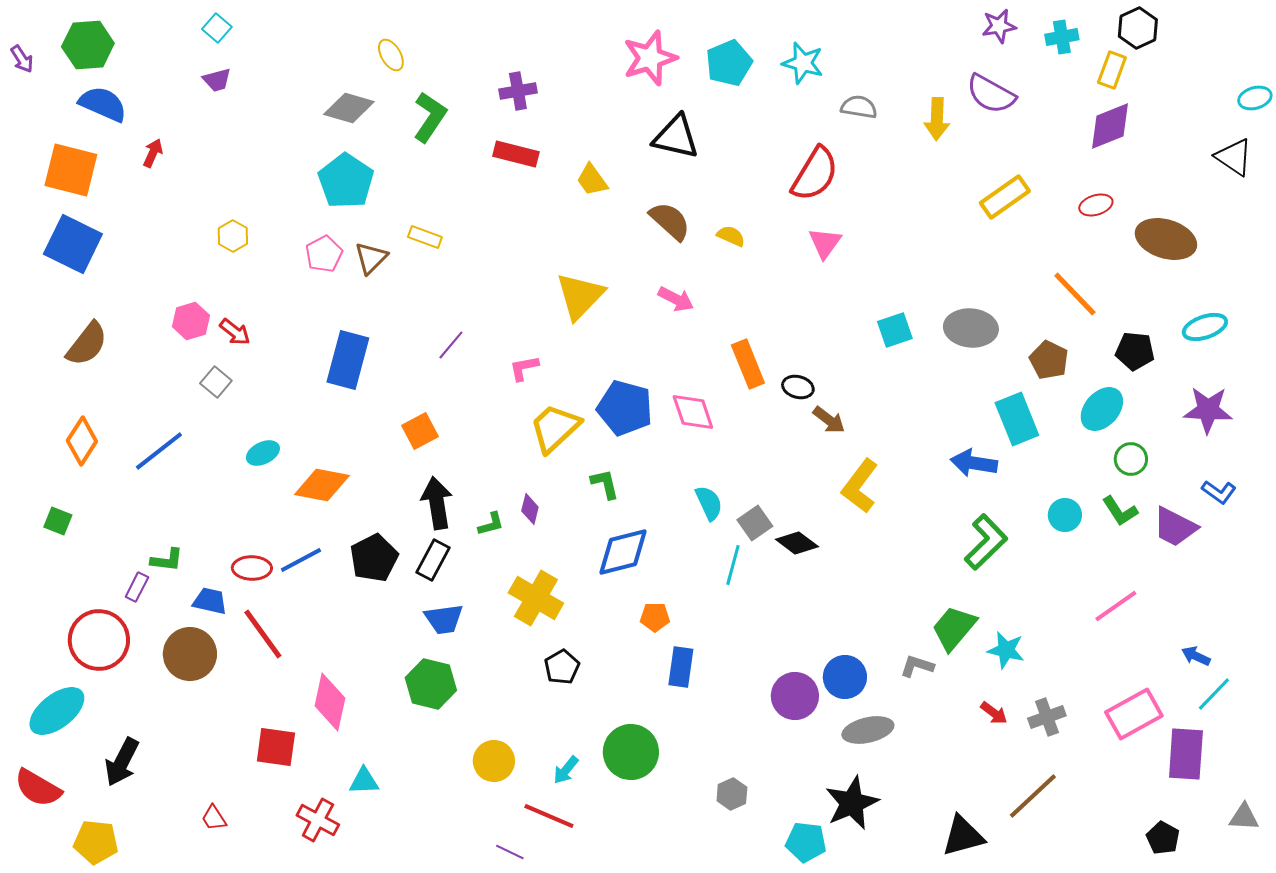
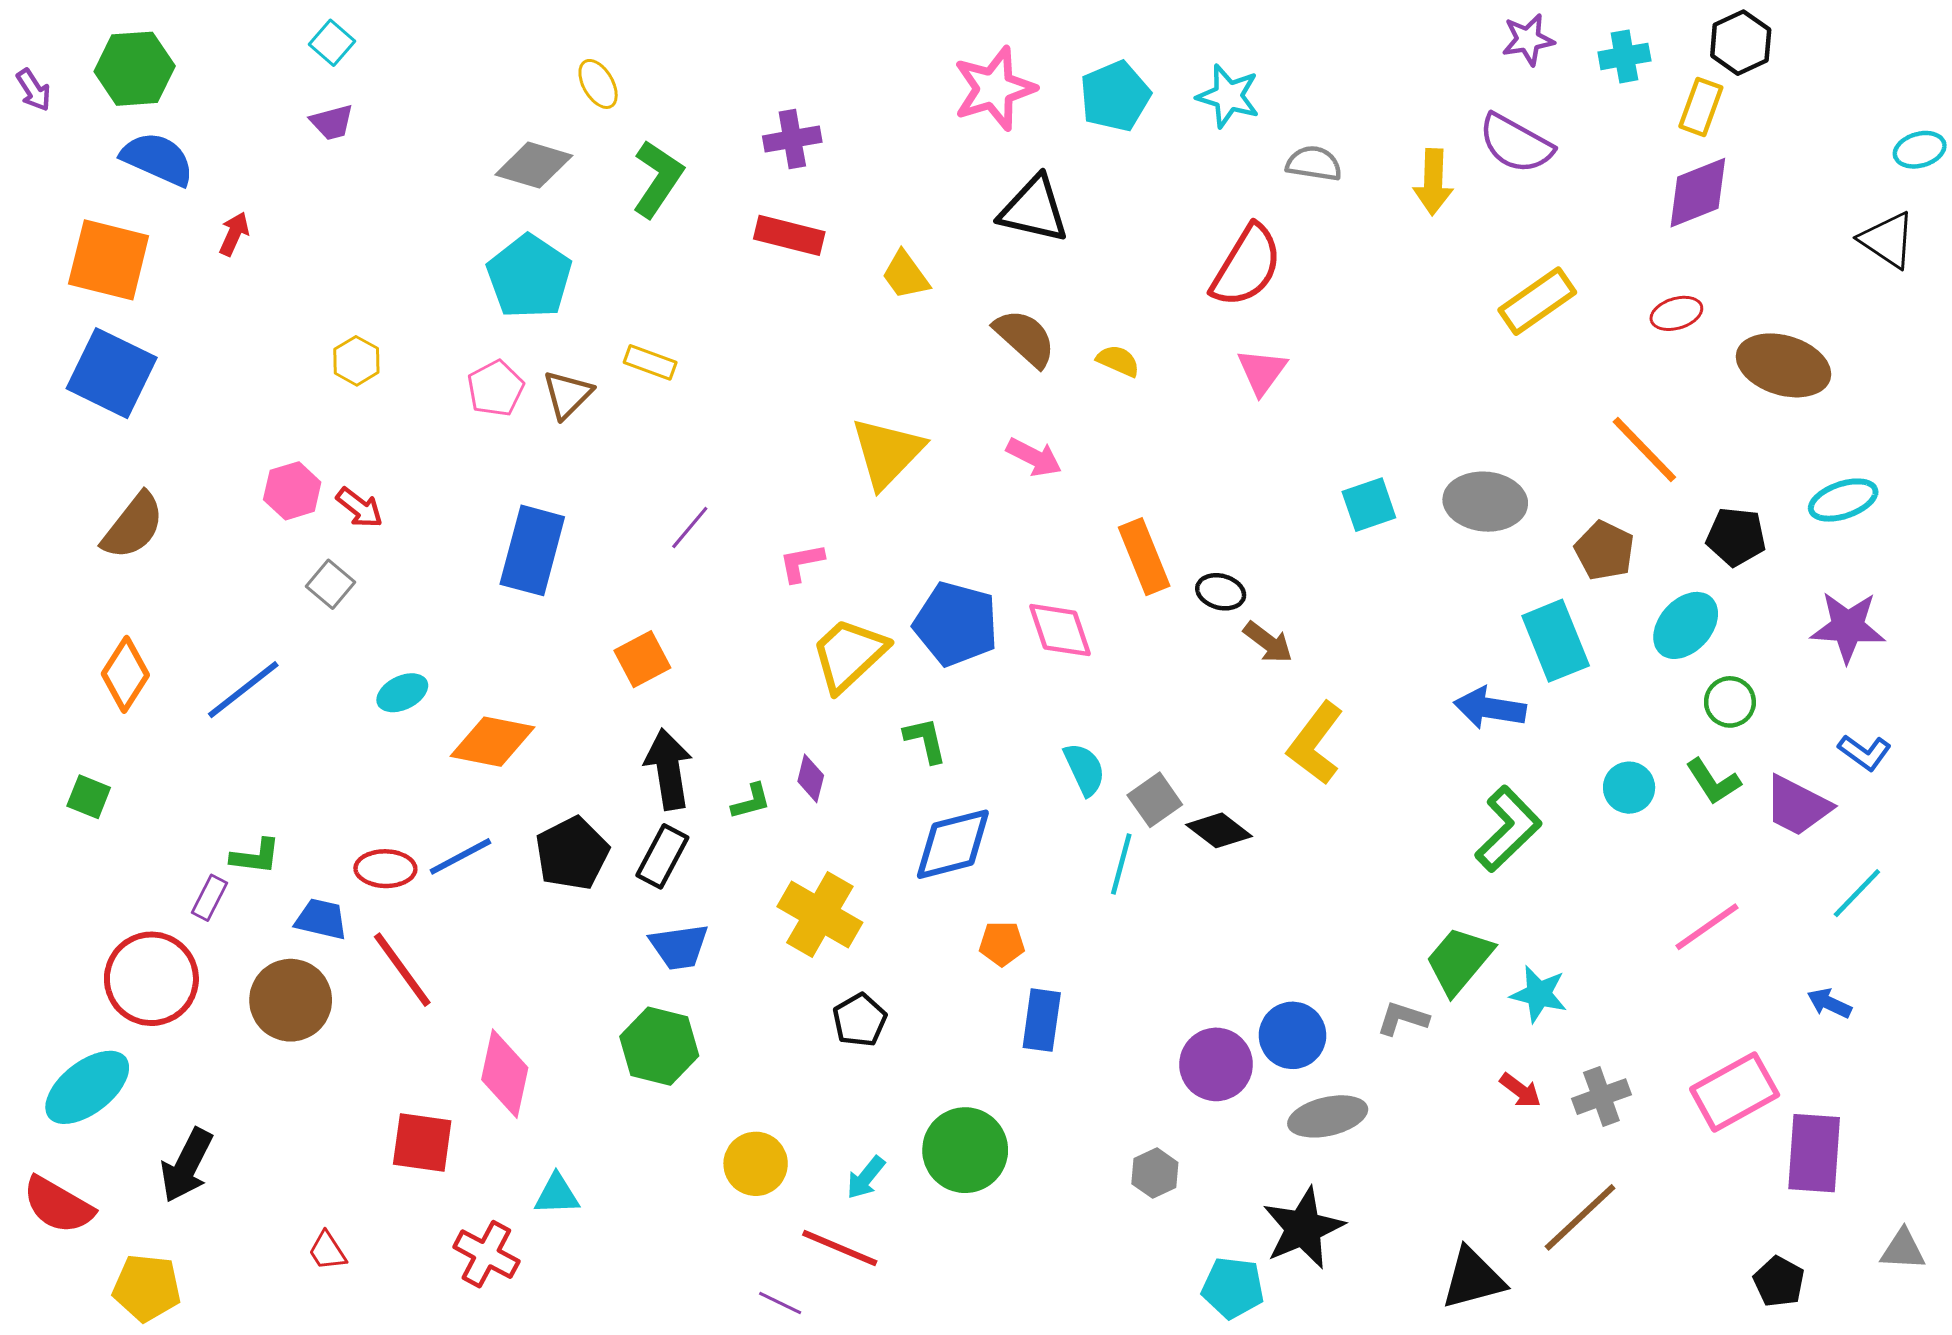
cyan line: (1214, 694) -> (1857, 893), moved
gray hexagon: (732, 794) -> (1155, 1173), moved

